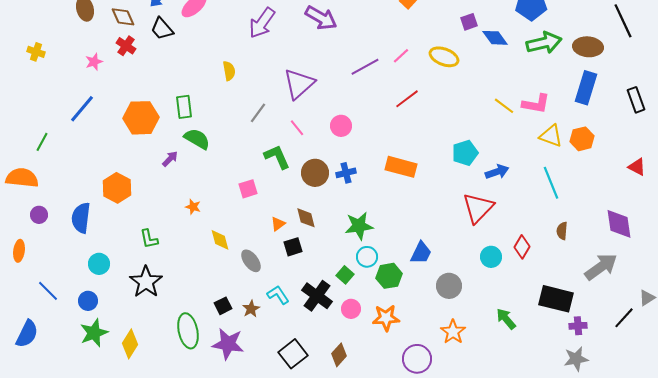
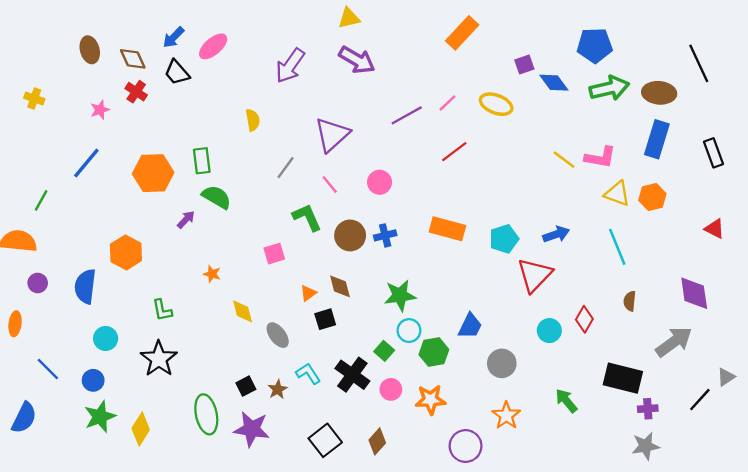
cyan pentagon: (465, 153) -> (504, 239), moved

